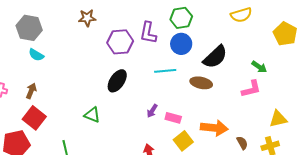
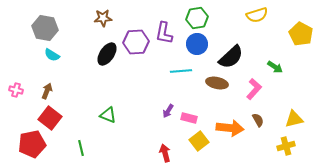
black ellipse: (117, 81) -> (107, 54), moved
pink L-shape: (251, 89) -> (254, 89), moved, turned -35
brown semicircle: (242, 143) -> (258, 120), moved

